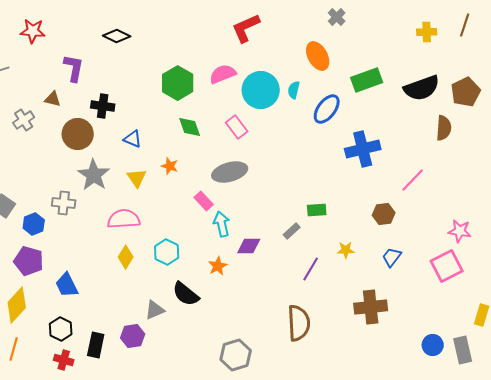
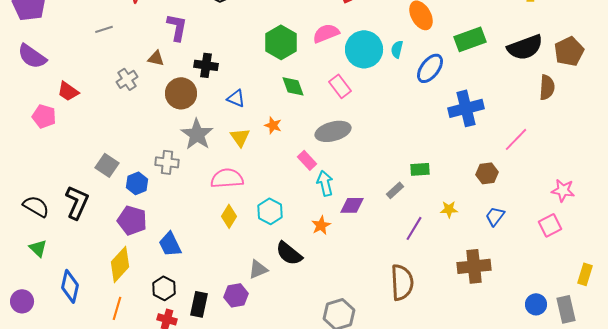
pink square: (447, 266) -> (550, 225), size x0.7

